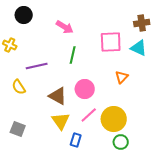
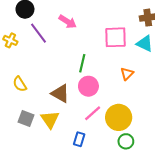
green line: (73, 55) -> (82, 63), moved
purple line: (37, 66) -> (39, 33), moved, turned 65
yellow triangle: (61, 121) -> (50, 119), moved
gray square: (18, 129) -> (26, 118), moved

